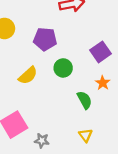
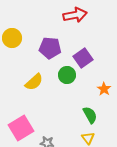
purple square: (101, 52) -> (83, 58), moved
green semicircle: (84, 100) -> (90, 115), moved

